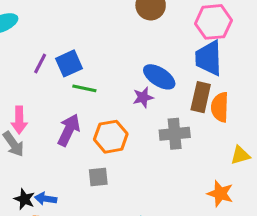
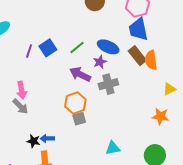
green line: (84, 88) -> (77, 47), moved, turned -42
brown rectangle: (201, 97) -> (137, 56), turned -42
purple arrow: (69, 130) -> (80, 74), moved, turned -80
gray cross: (175, 134) -> (108, 84), moved
orange hexagon: (111, 137) -> (75, 103), moved

